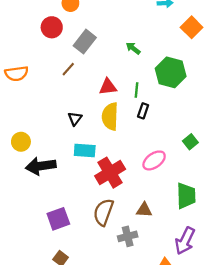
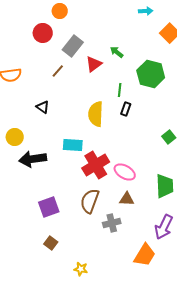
red triangle: (108, 87) -> (94, 64), moved, turned -30
black triangle: (75, 119) -> (43, 107), moved, turned -32
pink ellipse: (154, 160) -> (125, 172), moved, turned 65

